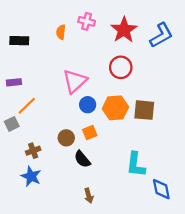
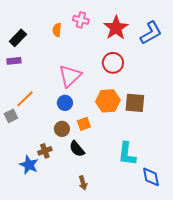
black rectangle: (19, 41) -> (18, 38), turned -48
purple rectangle: (14, 82) -> (14, 61), moved
blue circle: (88, 105) -> (65, 103), moved
brown cross: (33, 151) -> (45, 151), moved

